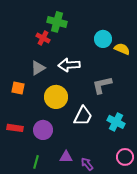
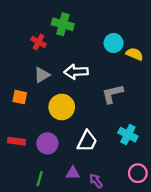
red cross: (43, 38) -> (39, 42), moved
white trapezoid: (83, 116) -> (87, 141), moved

